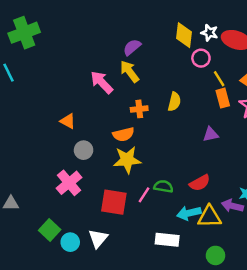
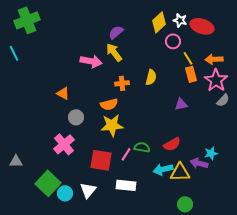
yellow diamond: (184, 35) -> (159, 22), turned 40
pink arrow: (102, 82) -> (91, 61), turned 145
green square: (50, 230) -> (48, 183), size x1.4
white rectangle: (167, 240) -> (126, 185), moved

